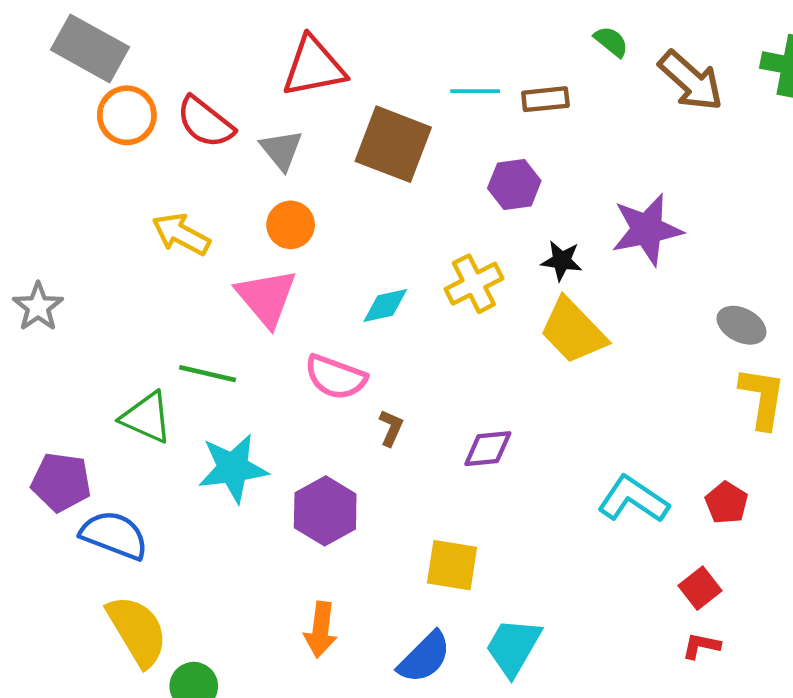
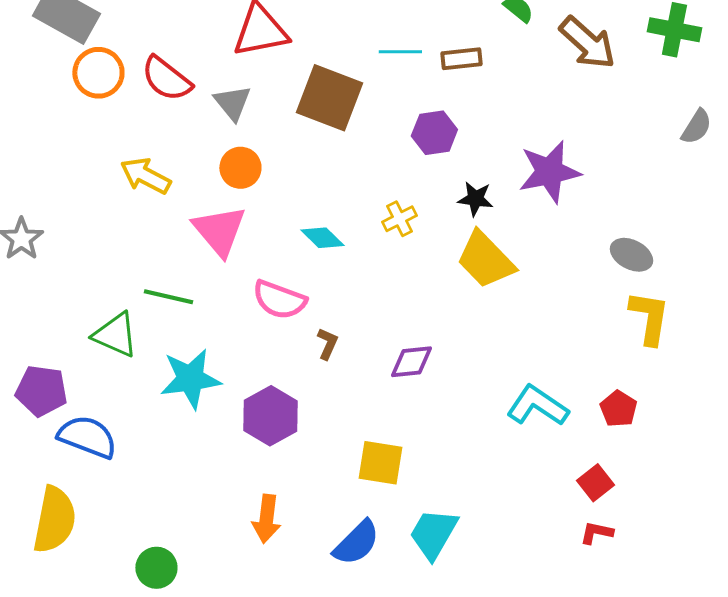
yellow cross: (474, 284) -> (399, 219), size x0.7
cyan diamond: (385, 306) -> (322, 238), turned 57
yellow semicircle: (137, 631) -> (54, 520), moved, turned 42

